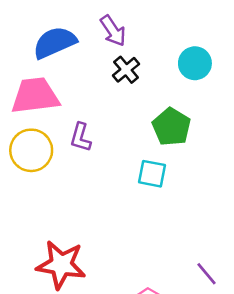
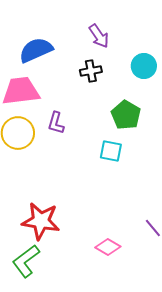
purple arrow: (113, 31) -> (99, 36), moved
black cross: (126, 70) -> (91, 71), turned 30

